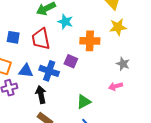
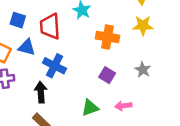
purple square: (71, 61) -> (107, 75), moved
blue triangle: (26, 71) -> (27, 47), moved
pink arrow: (116, 86) -> (123, 106), moved

